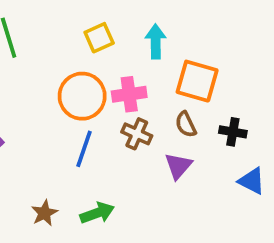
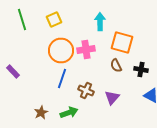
yellow square: (99, 38) -> (54, 20), moved
brown cross: (137, 134) -> (86, 90), moved
purple triangle: (178, 166) -> (112, 98), moved

